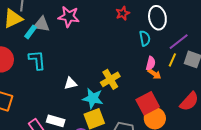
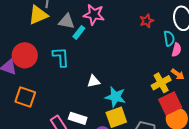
red star: (123, 13) -> (147, 21), moved
cyan rectangle: (31, 32) -> (79, 32), moved
pink semicircle: (151, 63) -> (176, 50), moved
yellow cross: (110, 79) -> (161, 83), moved

